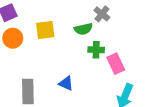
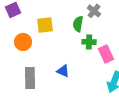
green semicircle: (83, 29) -> (78, 24), turned 112
orange circle: (13, 38) -> (23, 42), moved

